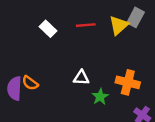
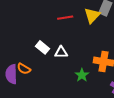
white rectangle: (48, 29) -> (42, 47), moved
white triangle: (81, 78) -> (61, 52), moved

